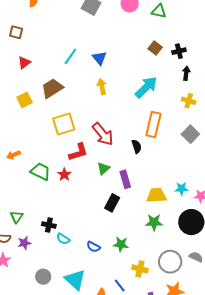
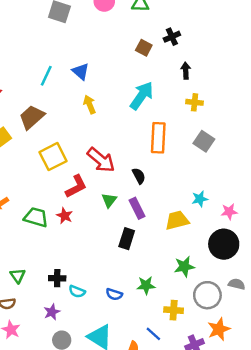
black cross: (179, 51) -> (172, 37), moved
black semicircle: (136, 146) -> (139, 176), moved
cyan star: (182, 189) -> (200, 199), moved
green star: (154, 222) -> (184, 267), moved
purple star: (24, 243) -> (52, 312), moved

